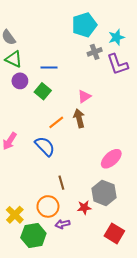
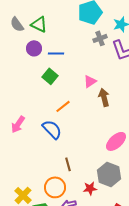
green triangle: (14, 59) -> (39, 24), moved
purple circle: (20, 81) -> (34, 48), moved
brown arrow: (79, 118) -> (104, 97), moved

